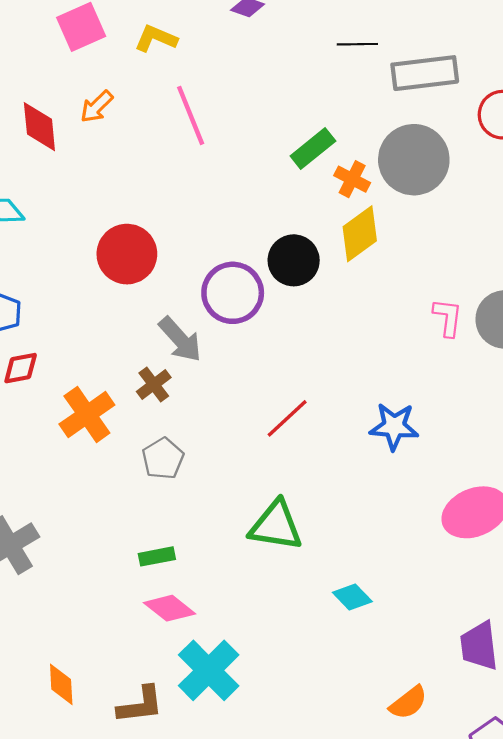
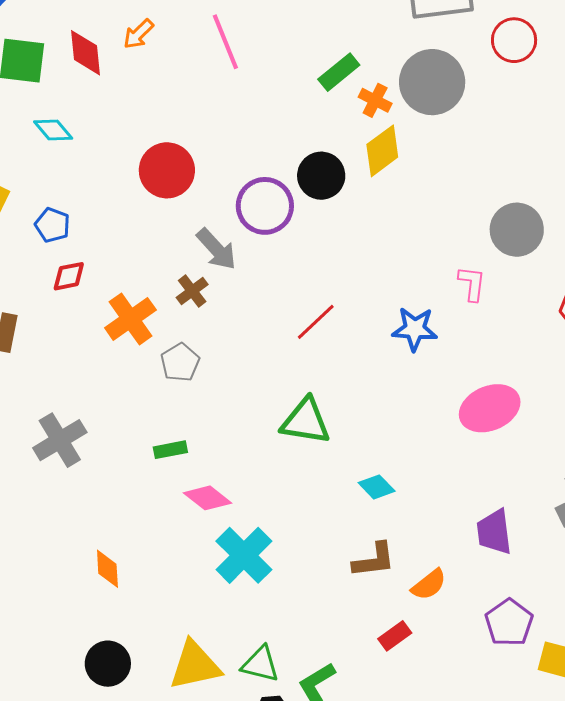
pink L-shape: (448, 318) -> (472, 284), moved
gray pentagon: (163, 459) -> (180, 362), moved
green rectangle: (157, 556) -> (170, 450), moved
brown L-shape: (140, 705) -> (374, 560), moved

